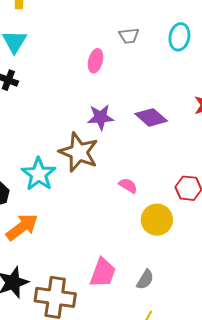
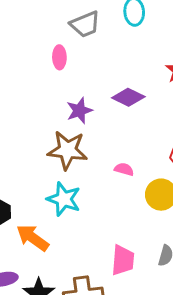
gray trapezoid: (129, 36) -> (85, 24), size x1.5
cyan star: (39, 174) -> (64, 199), moved
orange arrow: (22, 227) -> (33, 238), turned -92

